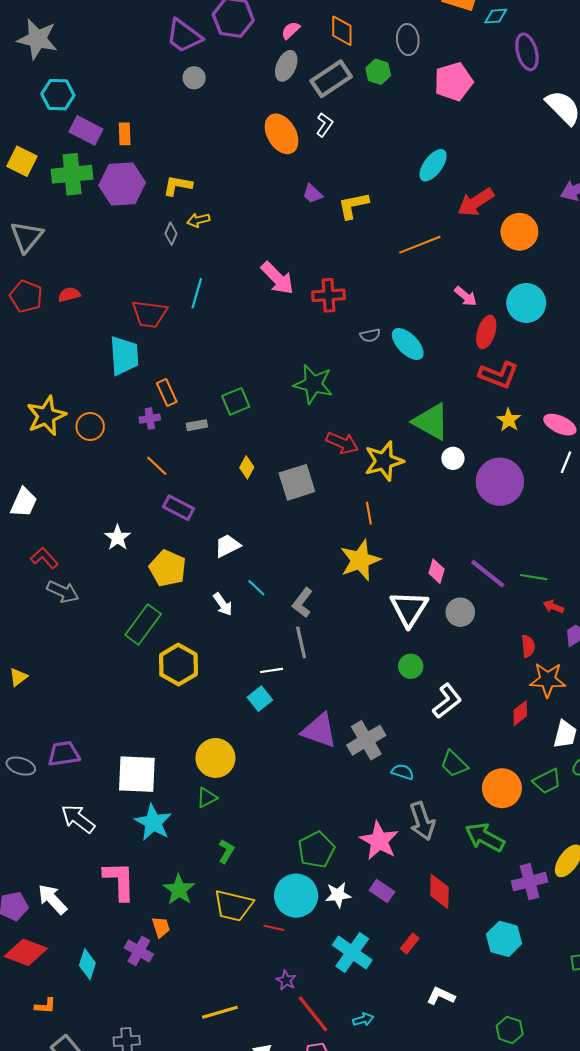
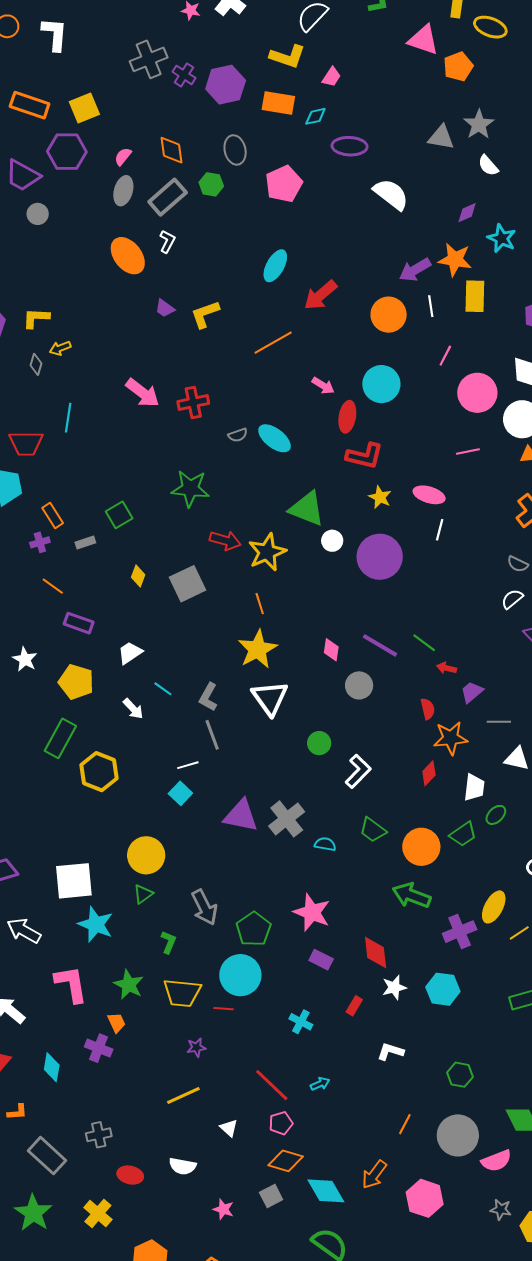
purple ellipse: (527, 52) -> (350, 146), turned -64
orange circle: (519, 232) -> (389, 315), moved
green line: (534, 577) -> (424, 643), turned 35
white triangle: (409, 609) -> (270, 698), moved
gray arrow: (422, 821) -> (204, 907), moved
white star: (338, 895) -> (394, 987), moved
cyan cross: (352, 952) -> (301, 1022), size x0.6
purple star: (286, 980) -> (196, 1047), moved, turned -30

